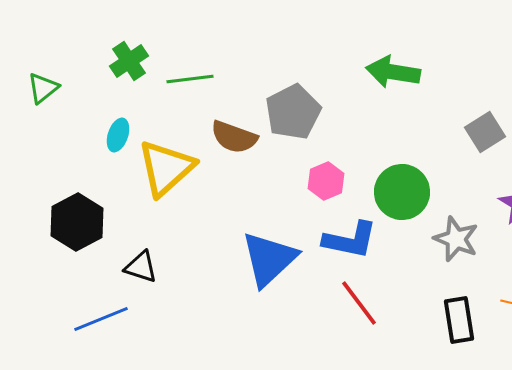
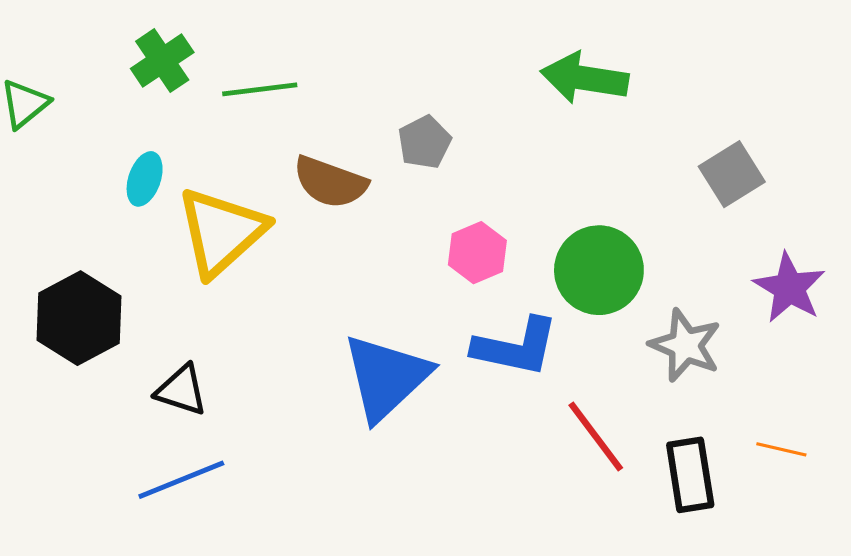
gray pentagon: (293, 112) -> (425, 142), size x0.6
red line: (359, 303) -> (596, 437), moved
blue line: (101, 319) -> (181, 480), moved

